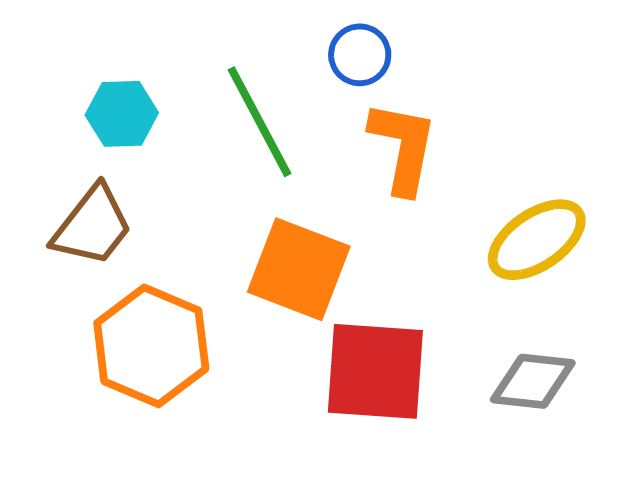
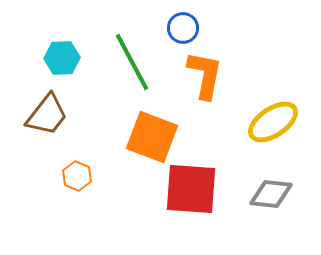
orange hexagon: (151, 346) -> (77, 176), size x0.5

